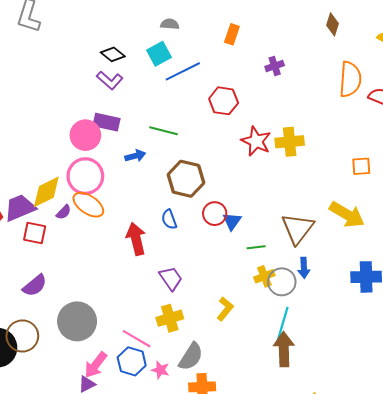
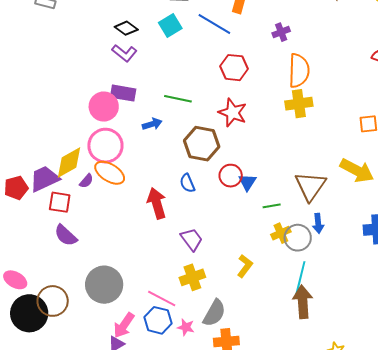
blue line: (183, 71) -> (214, 24), moved, turned 60
orange semicircle: (350, 79) -> (299, 71), moved
red star: (256, 141) -> (233, 113), moved
purple semicircle: (35, 285) -> (66, 235), moved, turned 85

